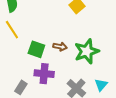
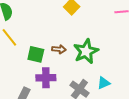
cyan triangle: (101, 85) -> (104, 83), turned 32

